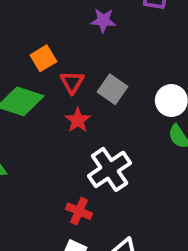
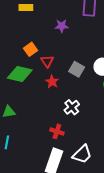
gray square: (112, 89) -> (77, 69), moved
white cross: (110, 169) -> (72, 107), size x0.7

